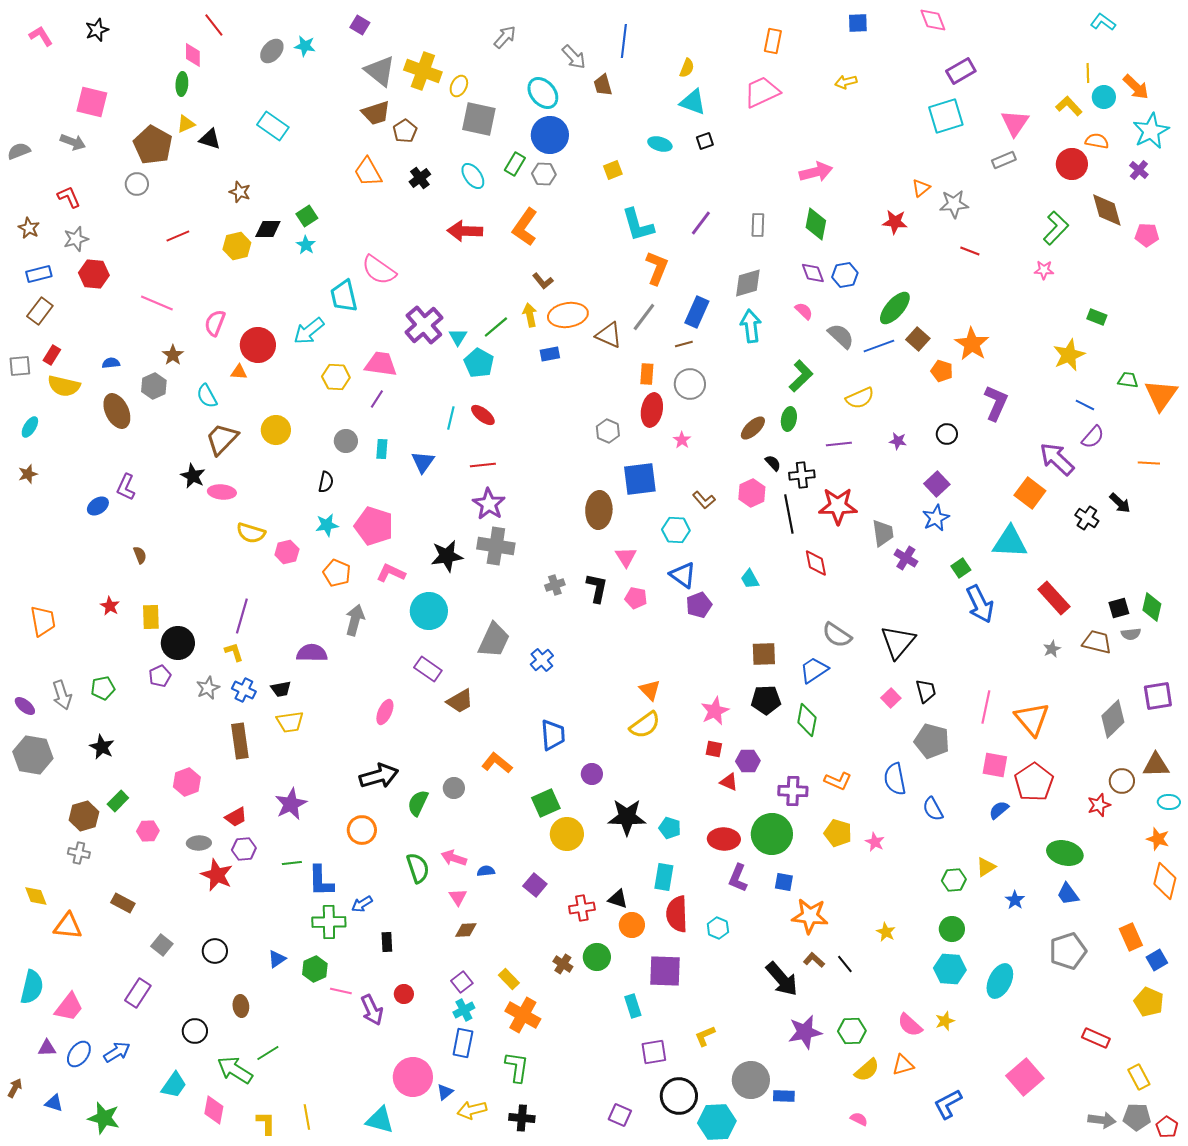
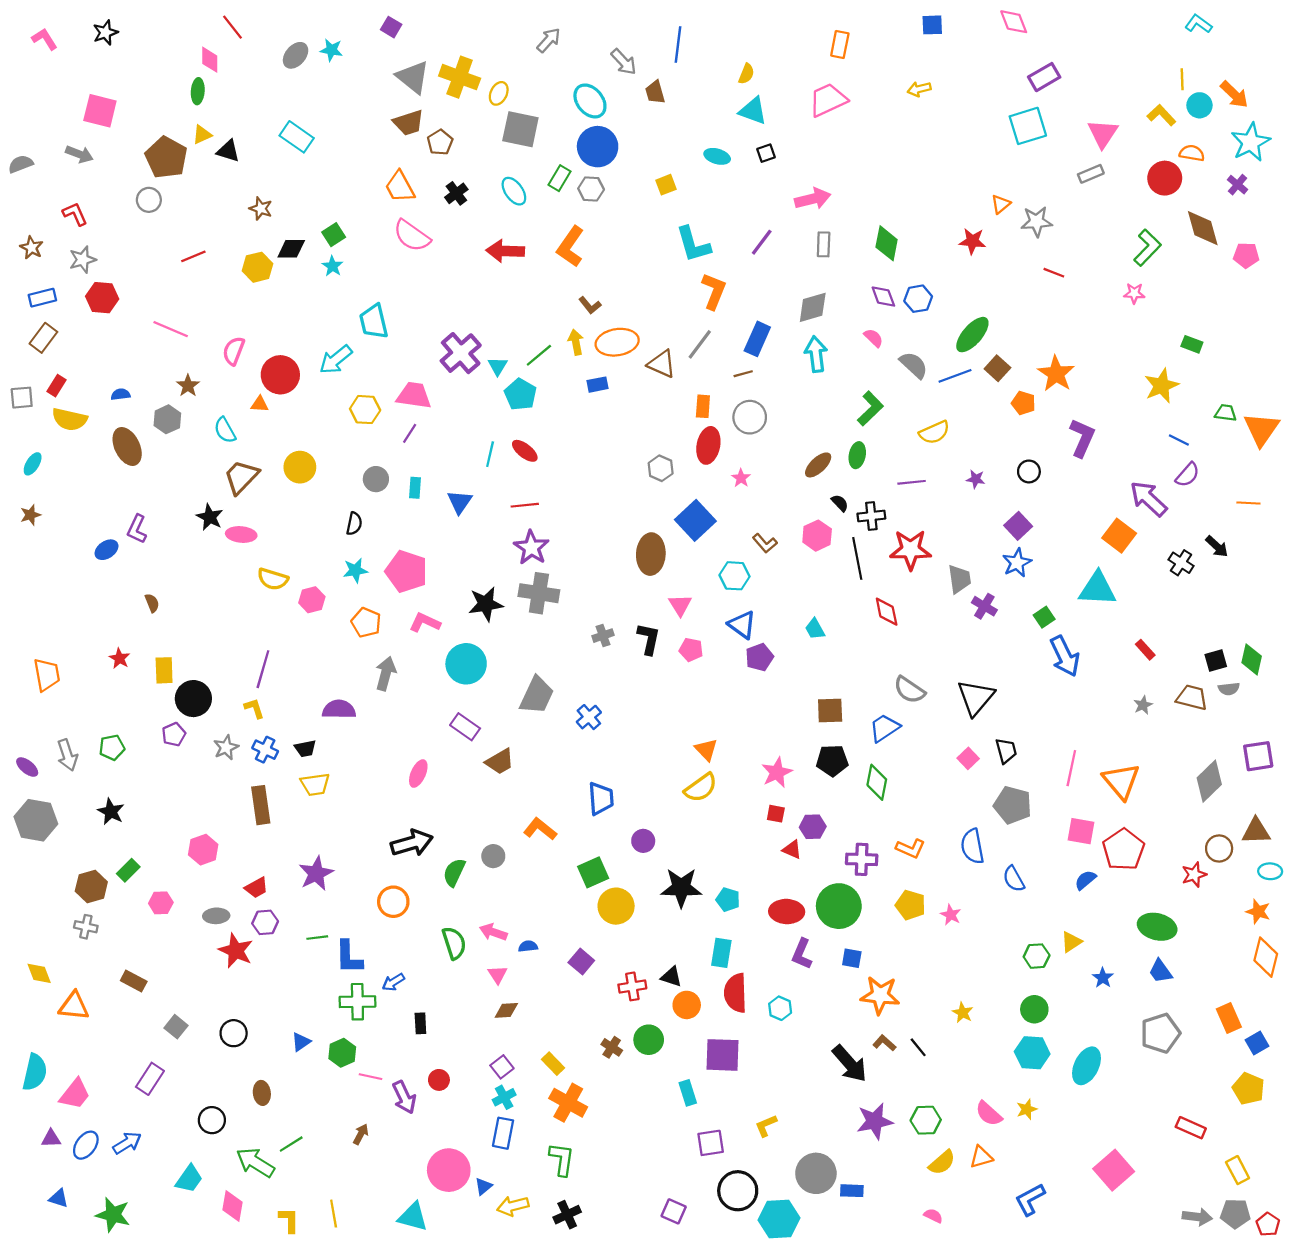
pink arrow: (816, 172) -> (813, 199), moved
pink semicircle: (379, 270) -> (412, 236), moved
blue square: (640, 479) -> (695, 520), turned -36
red rectangle: (1054, 598) -> (1145, 650), size x0.6
brown arrow: (15, 1088) -> (361, 1134), moved
black cross: (522, 1118) -> (567, 1215), turned -30

